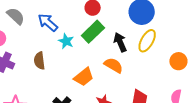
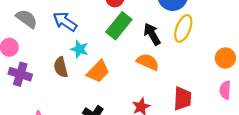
cyan star: (66, 41) -> (80, 49), moved
orange circle: (178, 61) -> (225, 58), moved
orange trapezoid: (84, 77) -> (98, 71), moved

